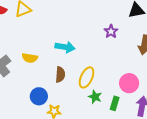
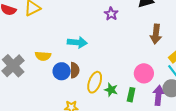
purple star: (111, 31) -> (111, 14), moved
yellow ellipse: (87, 77) -> (95, 82), moved
blue circle: (39, 96) -> (62, 71), moved

